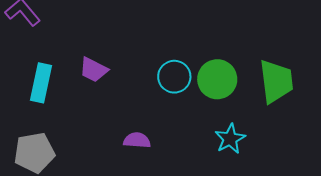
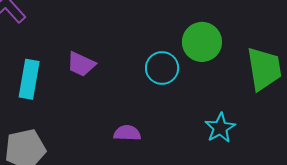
green circle: (217, 79) -> (202, 42), moved

